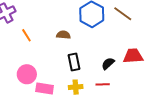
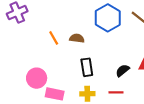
orange line: (26, 35) -> (54, 38), moved

